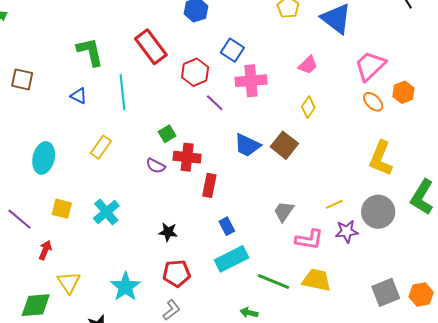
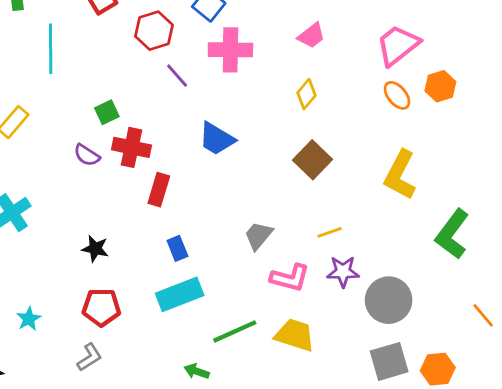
brown square: (284, 145) -> (312, 160), moved
gray circle: (378, 212) -> (389, 300), moved
green line: (274, 282) -> (235, 331), turned -52
cyan star: (125, 287) -> (29, 319), size x0.6

